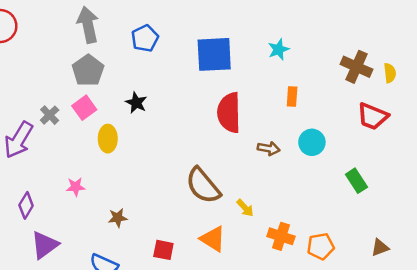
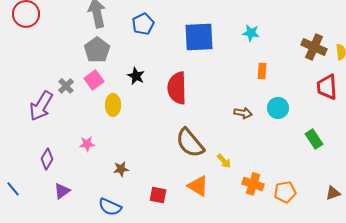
cyan star: (279, 49) -> (251, 33), turned 30
red semicircle: (229, 113) -> (177, 88), moved
red trapezoid: (373, 116) -> (327, 87), turned 64
purple triangle: (45, 245) -> (62, 191), size x0.7

